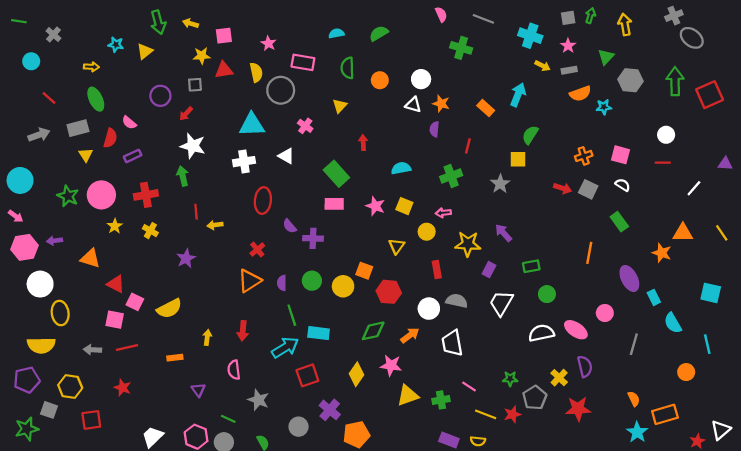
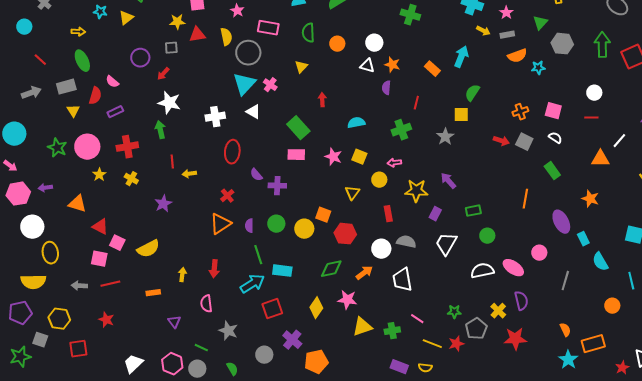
cyan triangle: (252, 125) -> (244, 84), moved, turned -45
orange triangle: (683, 233) -> (600, 159), moved

